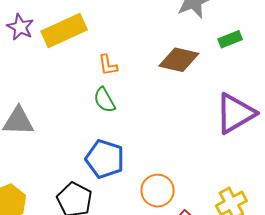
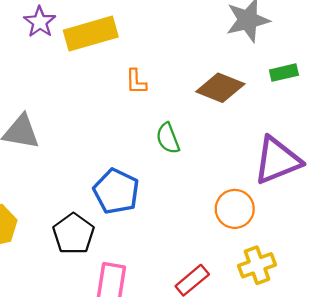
green semicircle: (104, 100) -> (168, 138), moved
orange circle: (158, 191) -> (235, 209), moved

